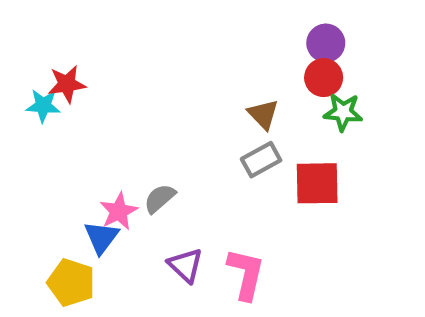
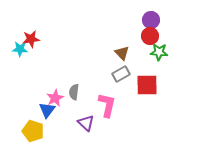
gray semicircle: (160, 198) -> (74, 92), turned -42
pink L-shape: (246, 274) -> (107, 105), moved

